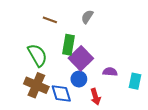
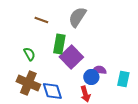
gray semicircle: (87, 17) -> (77, 17), size x1.5
green semicircle: (37, 55) -> (29, 54), size x0.6
blue circle: (79, 79) -> (91, 77), moved

